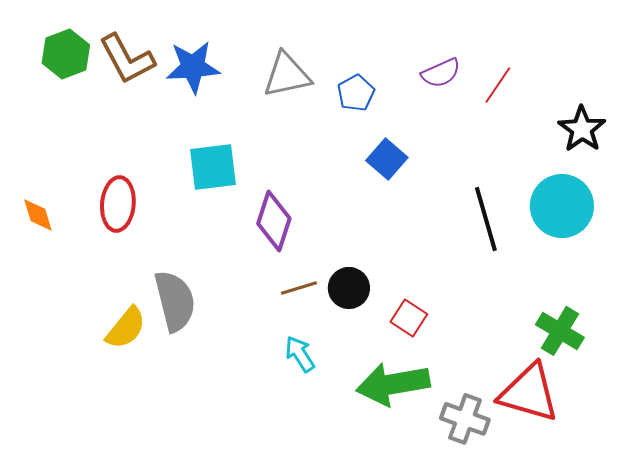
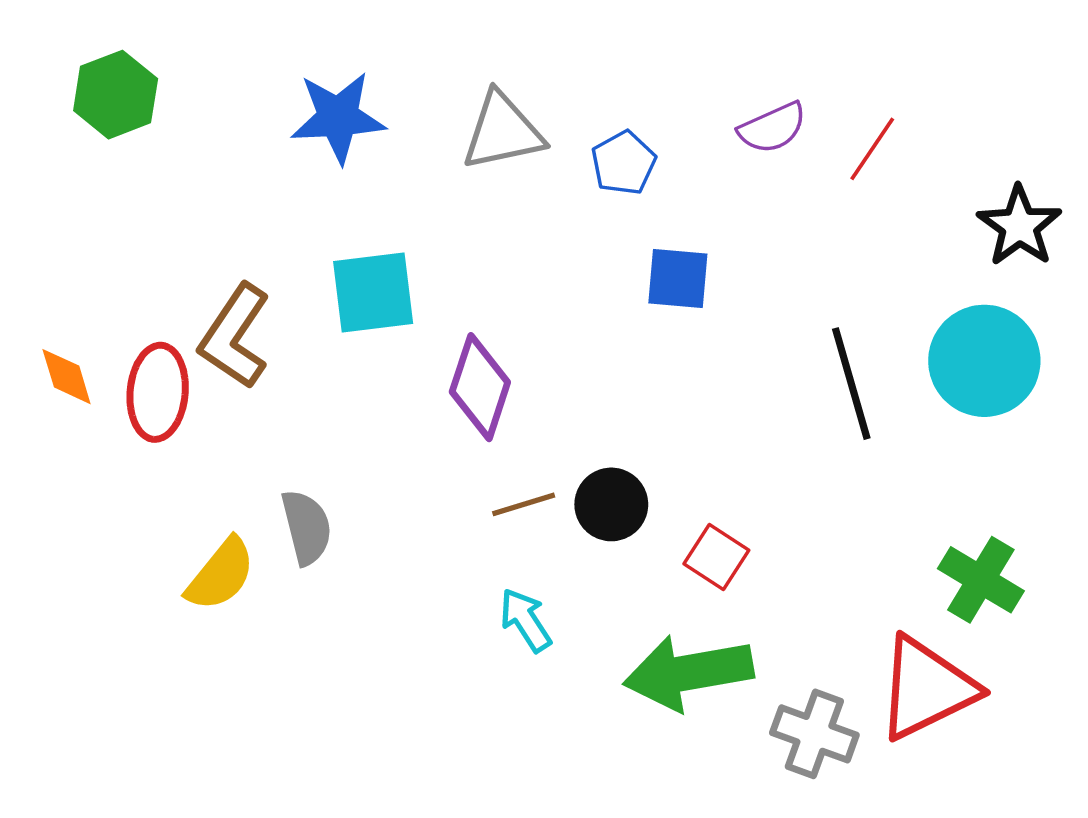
brown L-shape: (127, 59) -> (235, 336), moved, turned 62
blue square: (387, 159) -> (678, 278), turned -36
red ellipse: (118, 204) -> (158, 392), moved
gray semicircle: (175, 301) -> (307, 527), size x0.7
red triangle: (529, 393) -> (927, 688), turned -42

